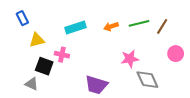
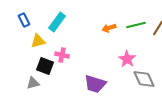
cyan rectangle: (75, 28) -> (57, 22), moved, turned -36
pink star: (130, 59) -> (127, 59), turned -30
gray triangle: (32, 84) -> (33, 83), turned -40

